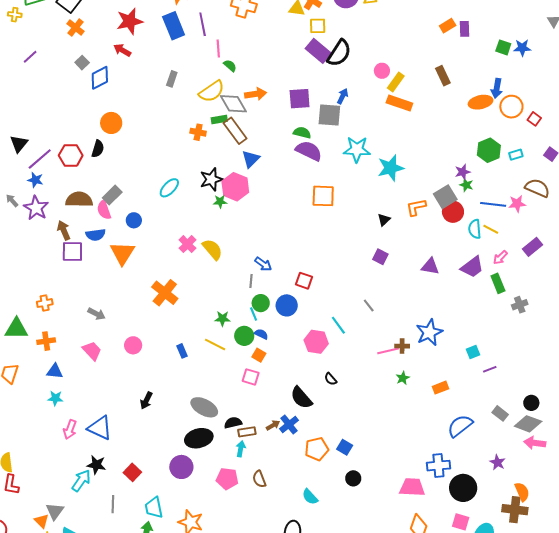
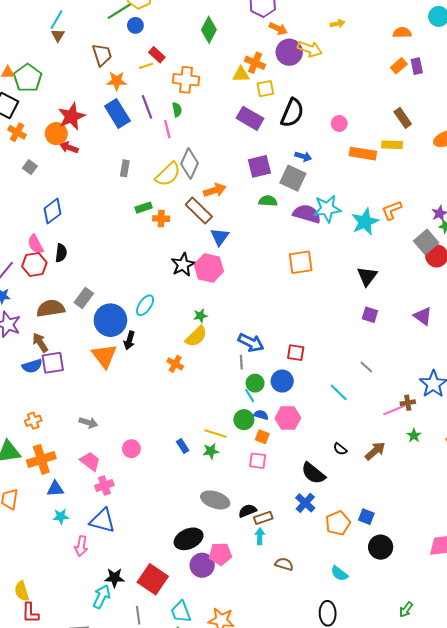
purple rectangle: (318, 51) -> (250, 118), moved
green semicircle: (230, 66) -> (177, 110), moved, turned 48
blue diamond: (100, 78) -> (52, 211), moved
yellow rectangle: (396, 82) -> (392, 145), moved, turned 66
orange arrow: (256, 94) -> (215, 190), moved
blue arrow: (343, 96) -> (303, 156), turned 91
gray diamond: (233, 104) -> (189, 164), moved, turned 64
gray square: (329, 115) -> (293, 178), turned 30
green rectangle: (219, 119) -> (144, 208), moved
orange circle: (111, 123) -> (56, 134), moved
purple semicircle: (309, 151) -> (307, 214), moved
cyan ellipse: (169, 188) -> (145, 305), moved
green star: (220, 202) -> (200, 316), moved
orange L-shape: (416, 207) -> (392, 210), moved
pink semicircle: (104, 210) -> (35, 244), moved
blue circle: (134, 220) -> (110, 320), size x2.0
black triangle: (384, 220) -> (367, 276), size x1.5
blue semicircle: (96, 235) -> (32, 366), moved
pink cross: (188, 244) -> (104, 485), moved, turned 36
yellow semicircle: (212, 249) -> (196, 336), turned 95
blue arrow: (263, 264) -> (251, 343), size x1.4
purple triangle: (430, 266) -> (423, 316), turned 36
orange cross: (165, 293) -> (175, 364), moved, size x0.6
green star: (222, 319) -> (211, 451), moved
orange cross: (46, 341) -> (41, 459), size x1.5
pink hexagon: (316, 342) -> (288, 418), moved
black arrow: (146, 400) -> (129, 340), moved
brown arrow: (273, 425) -> (375, 451), moved, size x1.5
blue triangle: (100, 428) -> (102, 521), moved
black ellipse: (199, 438) -> (189, 539), moved
red square: (132, 472) -> (153, 579), size x1.6
black circle: (353, 478) -> (381, 547), size x1.5
pink pentagon: (227, 479) -> (220, 554), moved
brown semicircle: (259, 479) -> (284, 564), turned 138

